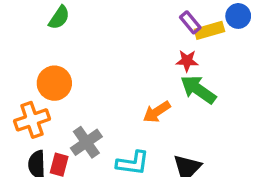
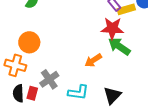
red star: (187, 61) -> (112, 28), size x1.6
orange cross: (32, 120) -> (15, 65), turned 35

